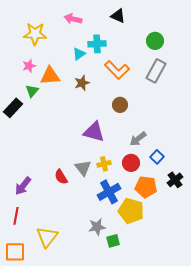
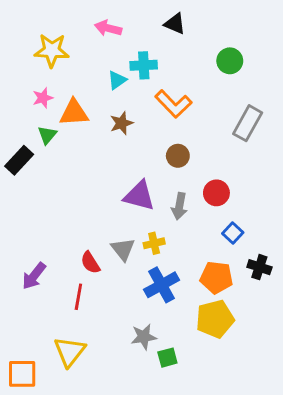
gray rectangle: (156, 71) -> (248, 123), moved
gray arrow: (138, 139) -> (179, 206), moved, turned -42
red circle: (131, 163) -> (216, 193), moved
black cross: (175, 180) -> (259, 267), turned -35
yellow pentagon: (131, 211) -> (215, 319), moved, turned -30
red line: (16, 216) -> (78, 297), moved

